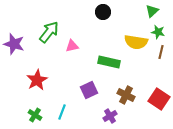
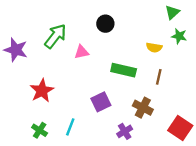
black circle: (103, 12) -> (105, 24), moved
yellow semicircle: (136, 42) -> (154, 47), size x0.6
brown line: (161, 52) -> (159, 77), moved
red square: (159, 99) -> (180, 128), moved

